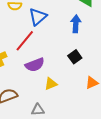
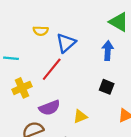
black square: (75, 57) -> (107, 87), turned -32
purple semicircle: (35, 65) -> (49, 108), moved

